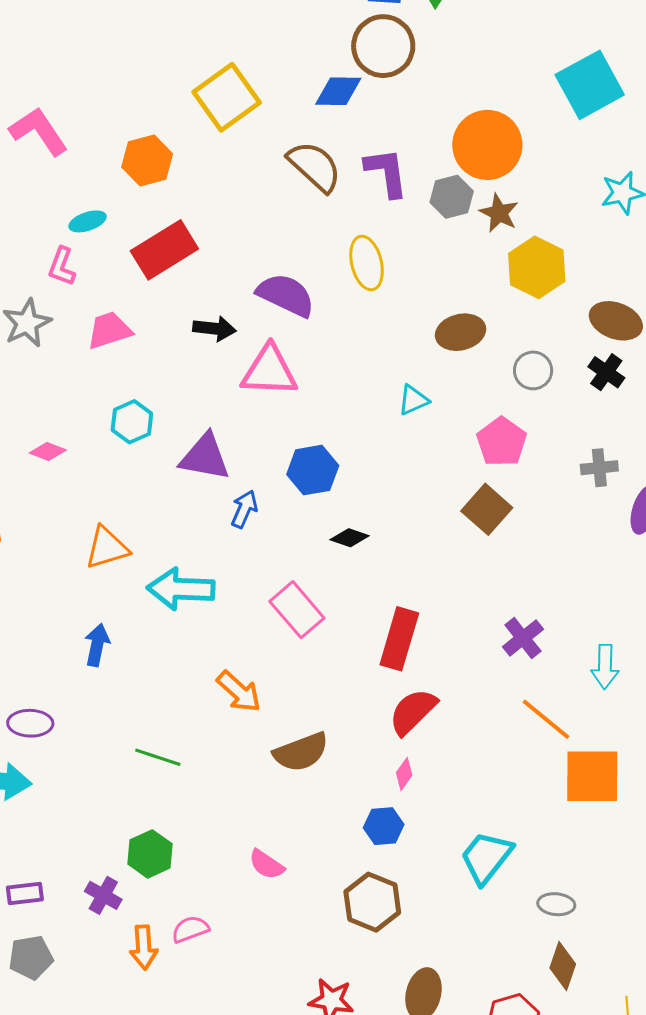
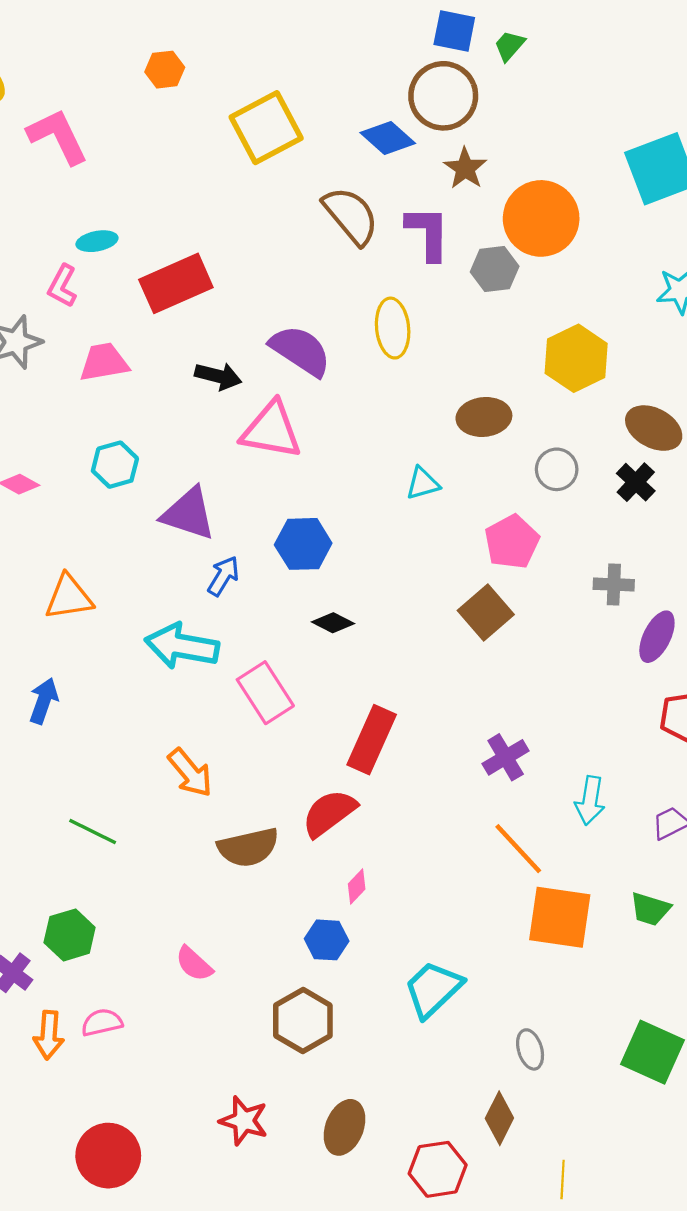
blue diamond: (338, 91) -> (388, 138), turned 33
orange hexagon: (147, 161) -> (165, 70), moved, size x0.7
brown star: (499, 213) -> (465, 168), moved
cyan arrow: (181, 589) -> (182, 646), moved
red semicircle: (413, 712) -> (329, 813), moved
gray ellipse: (556, 904) -> (530, 1049), moved, turned 60

